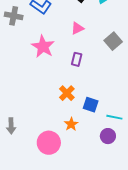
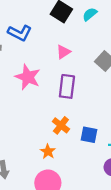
purple rectangle: (77, 59) -> (67, 86), size x1.5
orange star: (71, 124) -> (48, 151), moved

